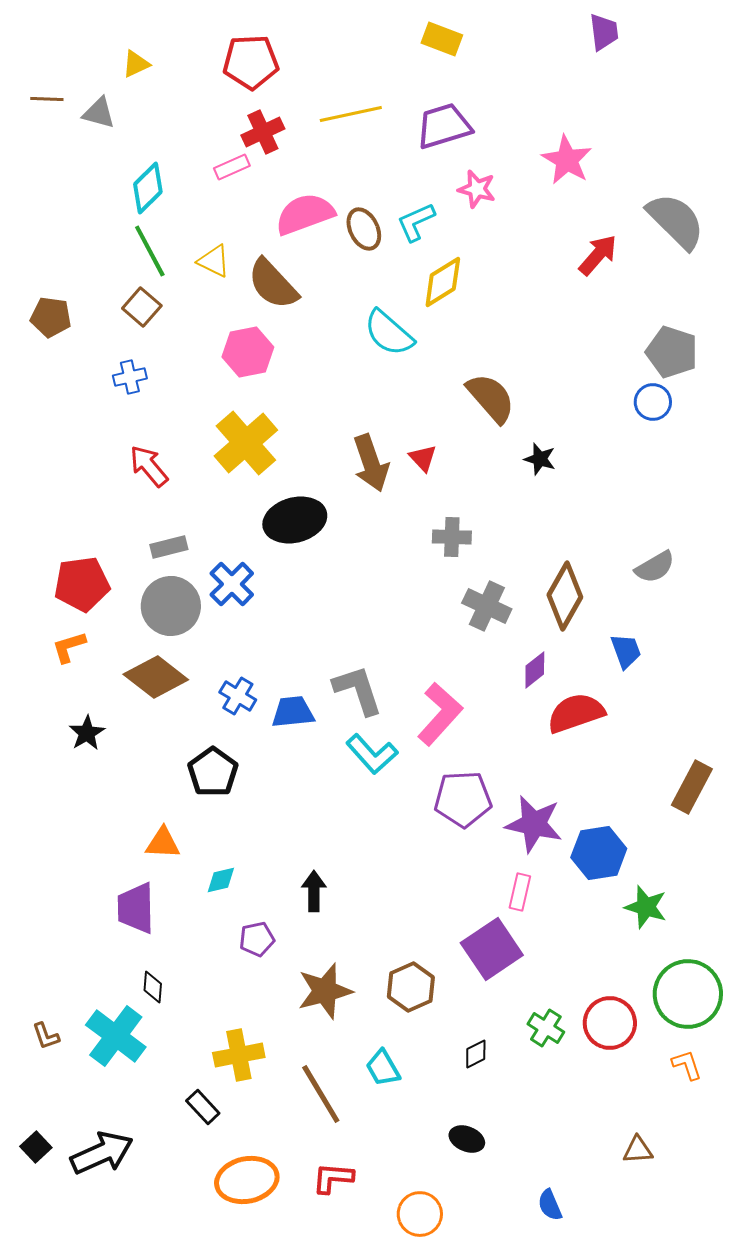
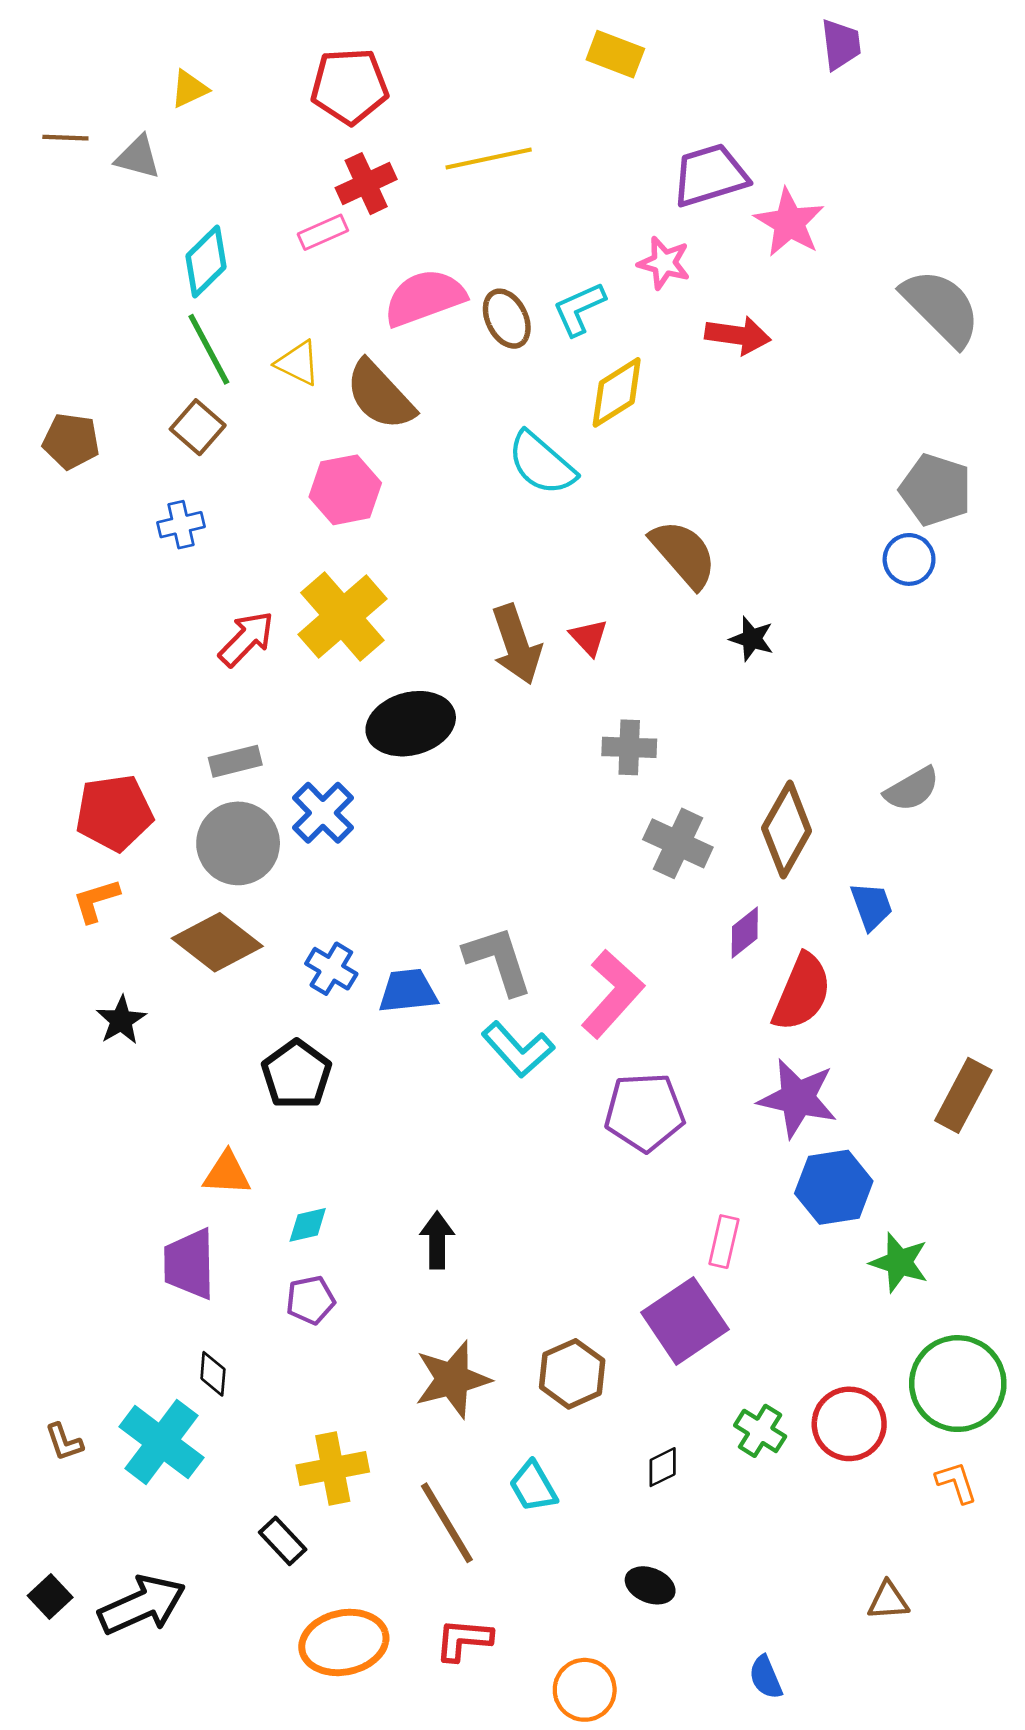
purple trapezoid: (444, 126) -> (710, 175), moved
red arrow: (598, 255) -> (738, 335), moved, turned 57
red arrow: (149, 466) -> (246, 639), moved, turned 84
red semicircle: (576, 713) -> (802, 992), turned 132
purple star: (534, 824) -> (798, 1098), moved
purple pentagon: (257, 939) -> (310, 1300), moved

